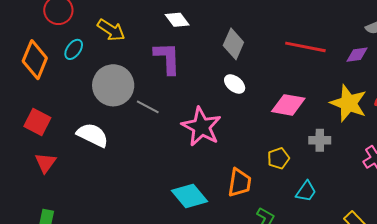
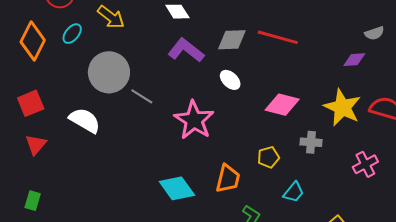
gray diamond: (233, 44) -> (232, 40), turned 60
red line: (305, 47) -> (278, 37), moved
purple L-shape: (167, 58) -> (186, 50), moved, turned -54
red square: (37, 122) -> (31, 103), turned 36

